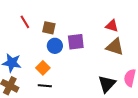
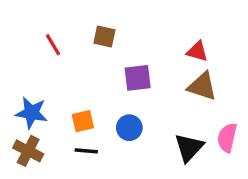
brown square: (49, 28) -> (104, 36), moved
blue circle: (55, 46) -> (129, 128), moved
orange square: (43, 68) -> (83, 121), turned 32

